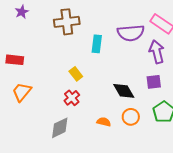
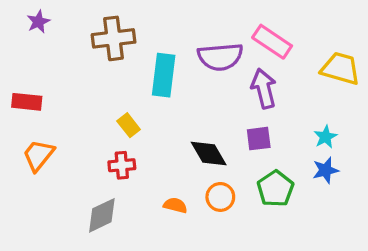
cyan rectangle: (97, 44) -> (164, 75), size x1.4
red cross: (72, 98) -> (122, 165), turned 35

